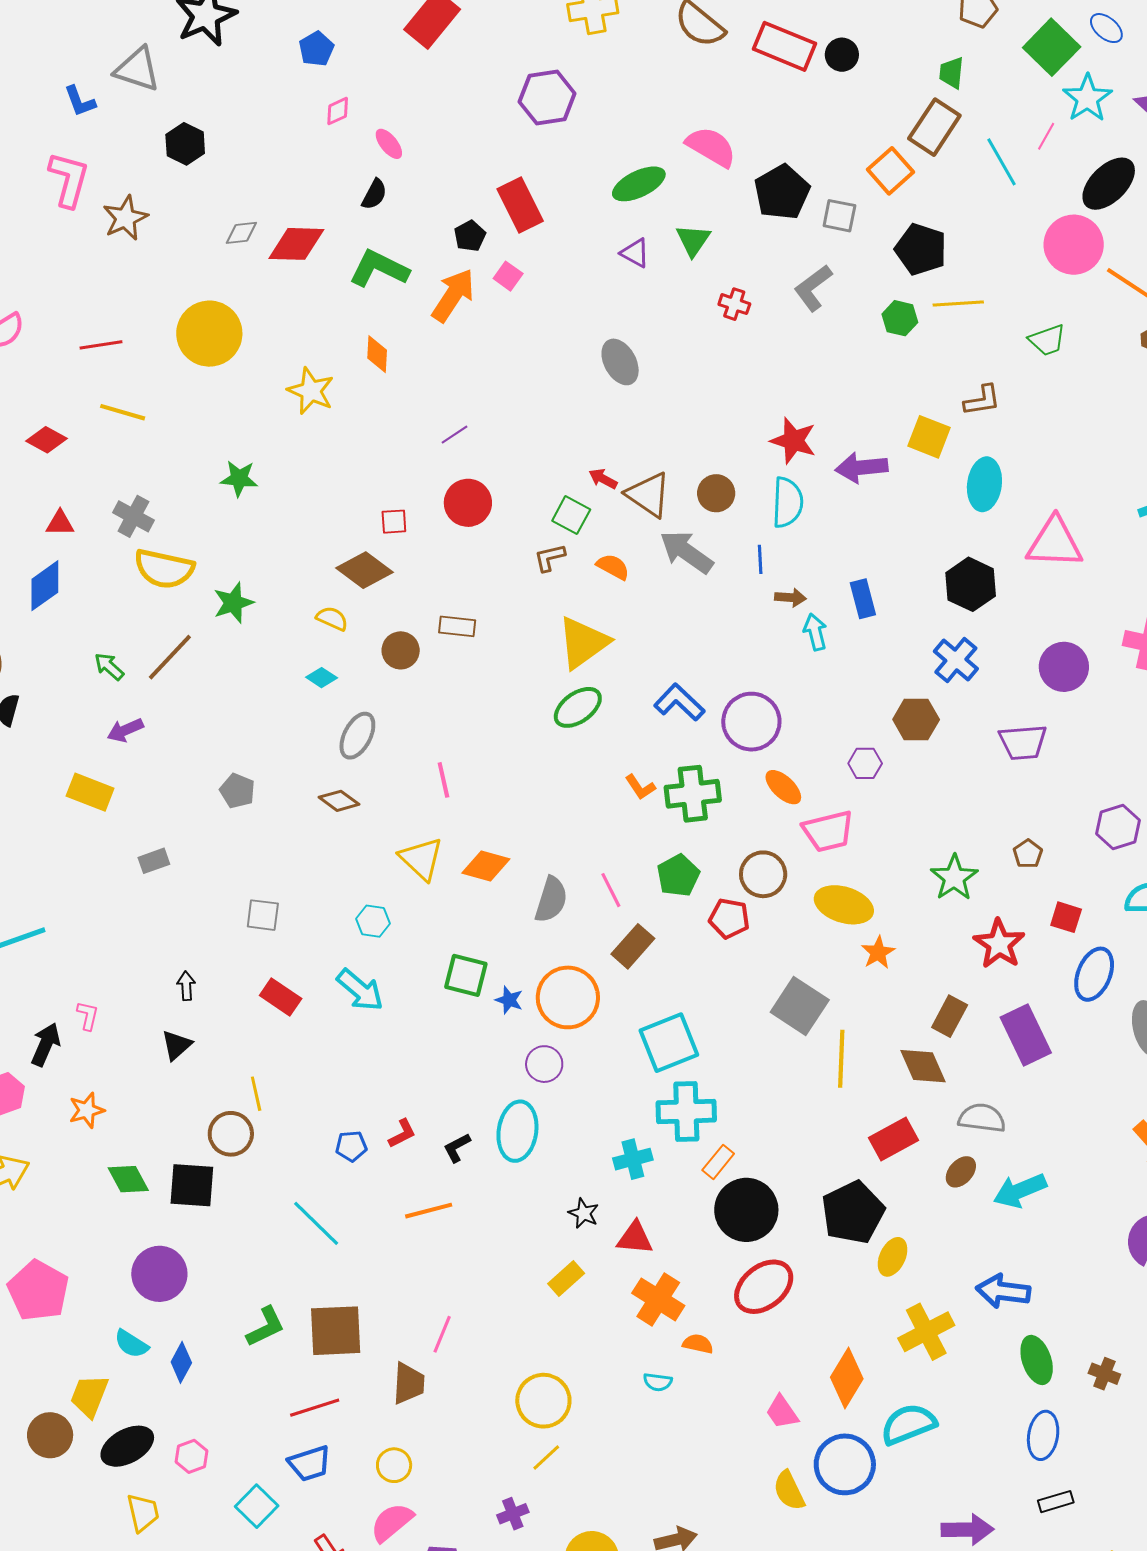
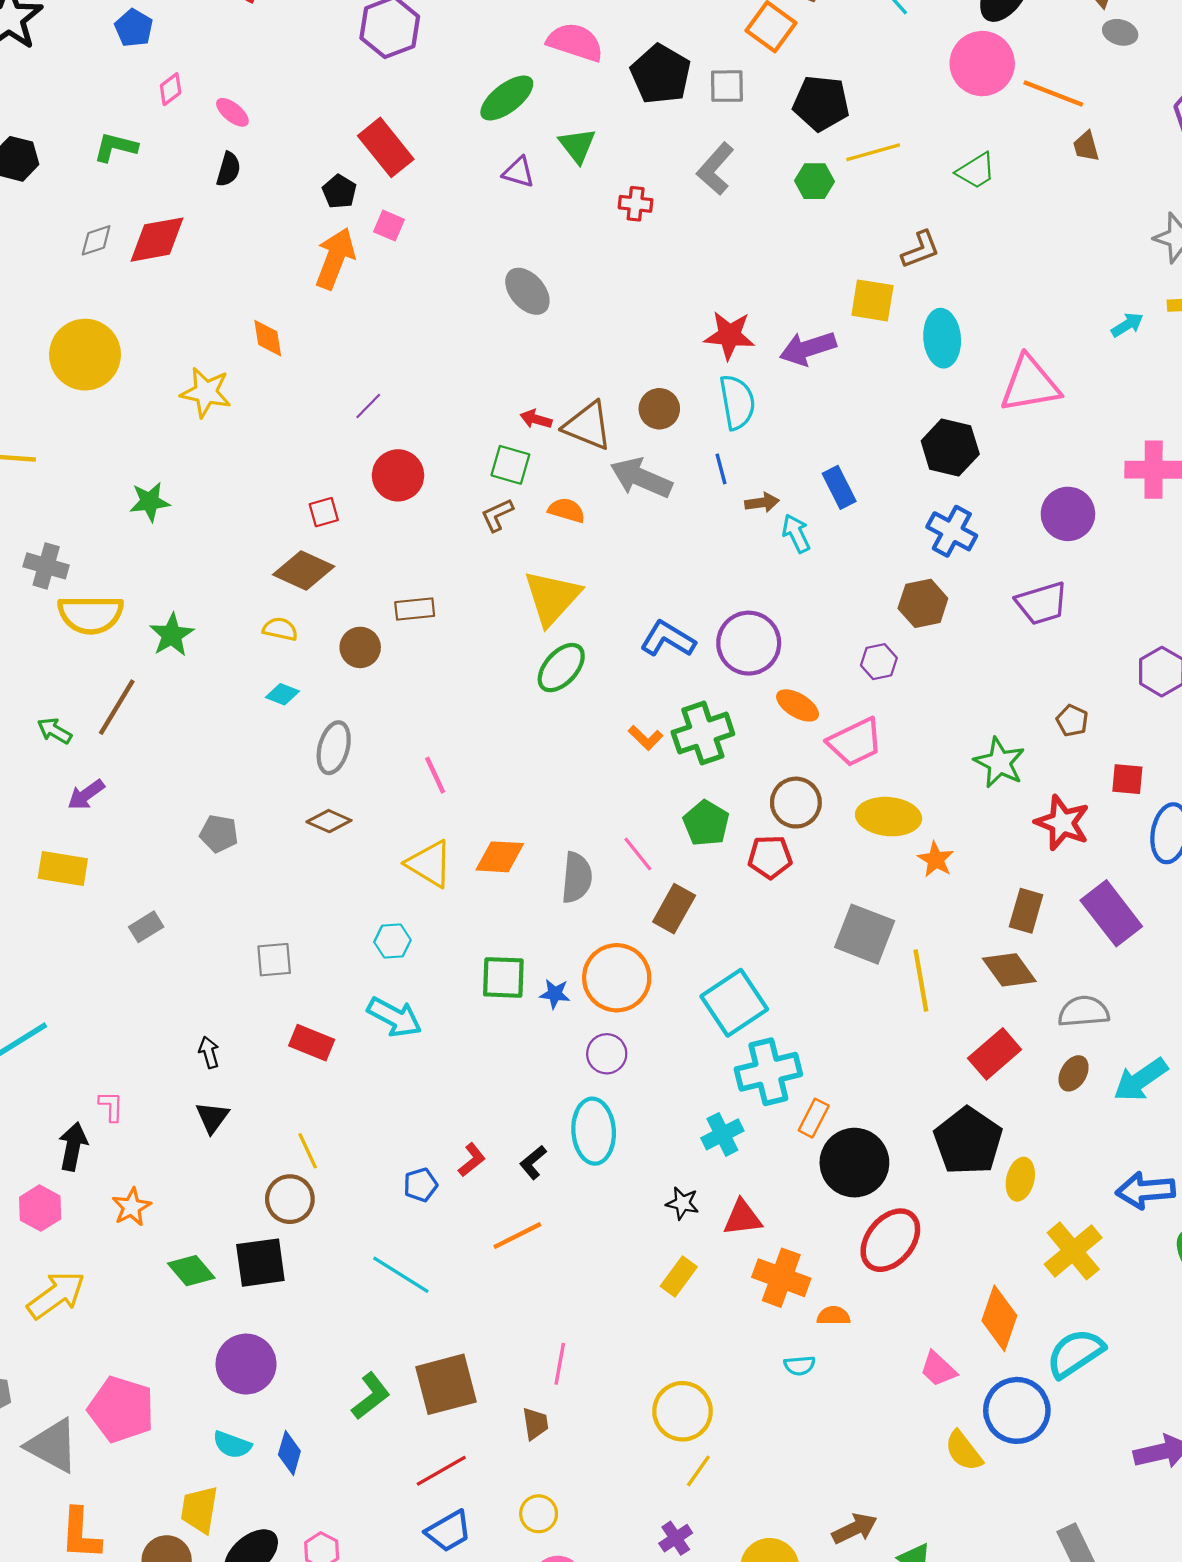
green L-shape: (379, 269) -> (116, 147), moved, size x0.7
brown trapezoid: (409, 1383) -> (535, 1424), size x0.7

